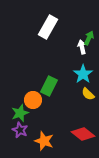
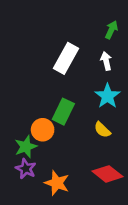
white rectangle: (48, 27) -> (66, 58), moved
green arrow: (89, 38) -> (111, 30), moved
yellow semicircle: (88, 94) -> (102, 130), moved

